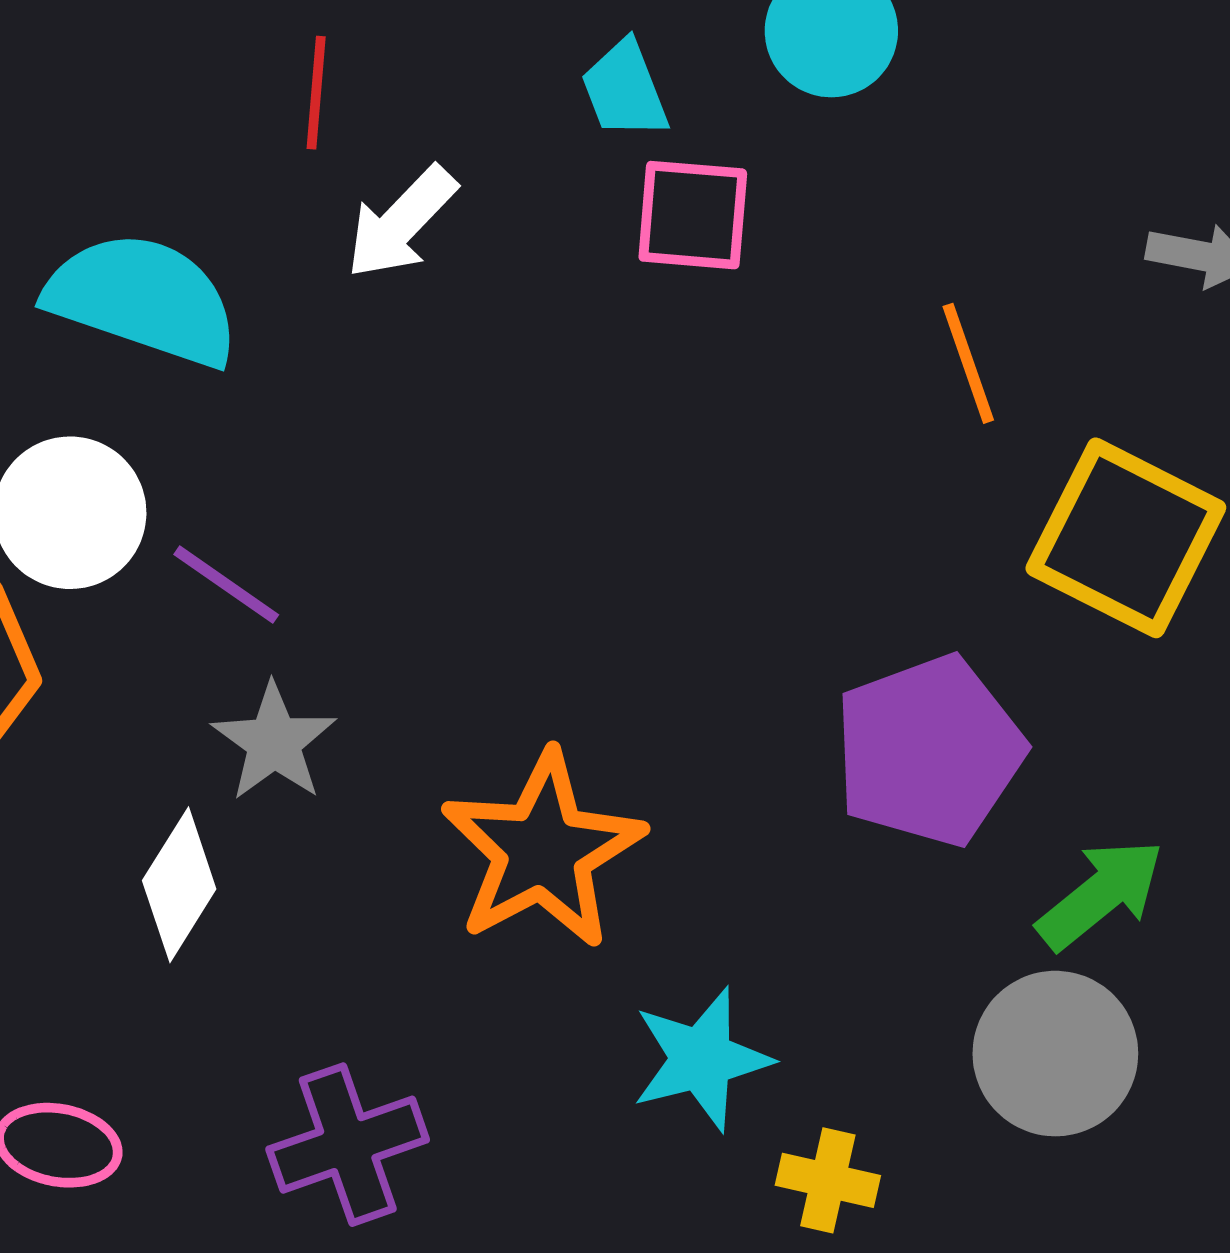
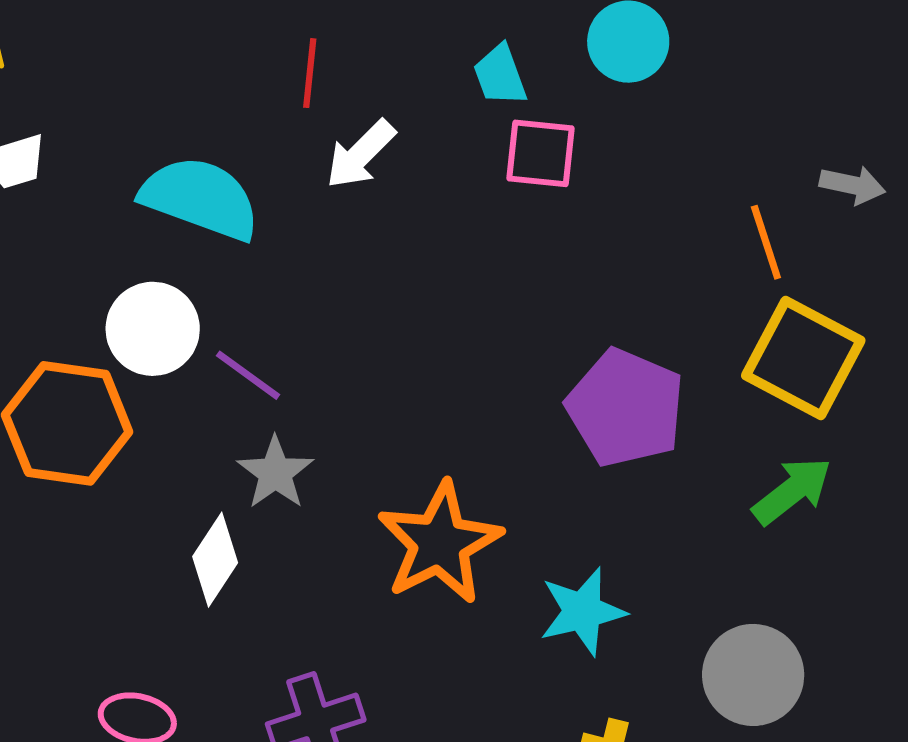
orange line: (968, 363) -> (766, 242), moved
purple pentagon: (929, 751) -> (626, 408), moved, turned -30
green arrow: (1101, 894) -> (792, 491), moved
cyan star: (701, 1059) -> (583, 611), moved

